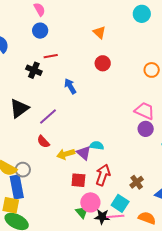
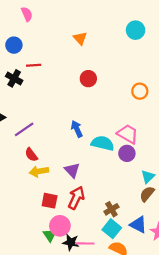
blue circle: (40, 31) -> (14, 45), moved
orange triangle: (99, 32) -> (80, 38), moved
blue arrow: (70, 86) -> (77, 129), moved
red semicircle: (43, 142) -> (31, 155), moved
cyan semicircle: (97, 146) -> (103, 143), moved, size x1.5
purple triangle: (84, 153) -> (72, 170), moved
cyan square: (120, 203) -> (112, 229), moved

